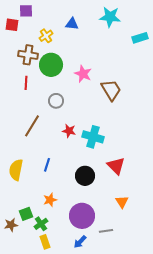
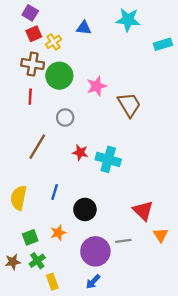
purple square: (26, 11) -> (30, 13), turned 32
red square: (12, 25) -> (34, 34), moved, turned -32
pink star: (83, 74) -> (97, 86), turned 30
red triangle: (116, 166) -> (143, 211), moved
black circle: (85, 176) -> (85, 209), moved
orange triangle: (122, 202) -> (161, 235), moved
green square: (26, 214) -> (30, 237), moved
green cross: (41, 224) -> (37, 261), moved
gray line: (106, 231) -> (123, 241), moved

